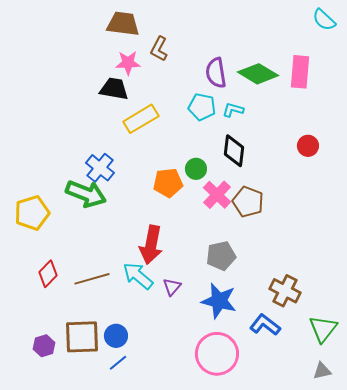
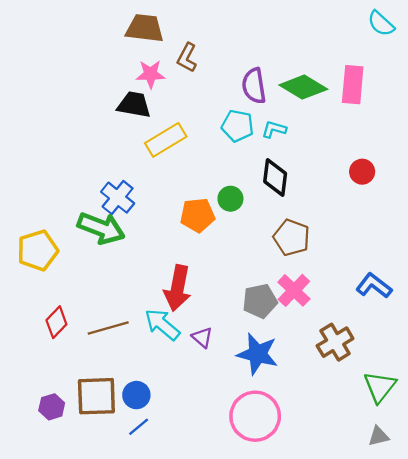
pink cross: (217, 195) -> (294, 290), moved
purple triangle: (172, 287) -> (202, 337), turned -30
brown cross: (285, 291) -> (335, 342), turned 32
blue L-shape: (265, 325) -> (374, 286), moved

